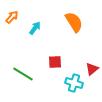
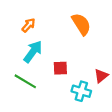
orange arrow: (12, 17) -> (29, 25), moved
cyan arrow: (35, 28) -> (33, 52), moved, size x1.5

